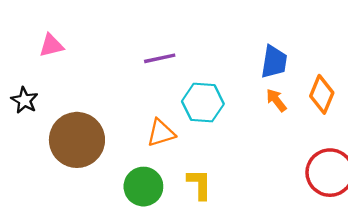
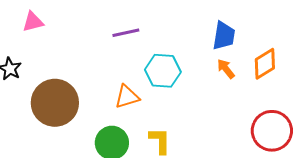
orange diamond: (322, 94) -> (265, 64), turned 36

